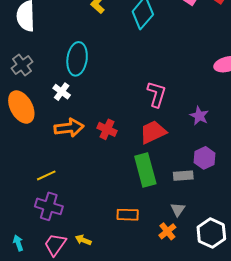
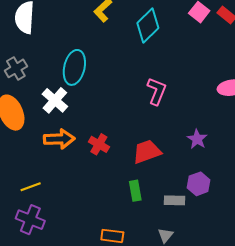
white cross: (62, 92) -> (55, 100), size x1.4
pink L-shape: (157, 94) -> (157, 91), moved
green rectangle: (145, 170) -> (135, 191), size x0.6

